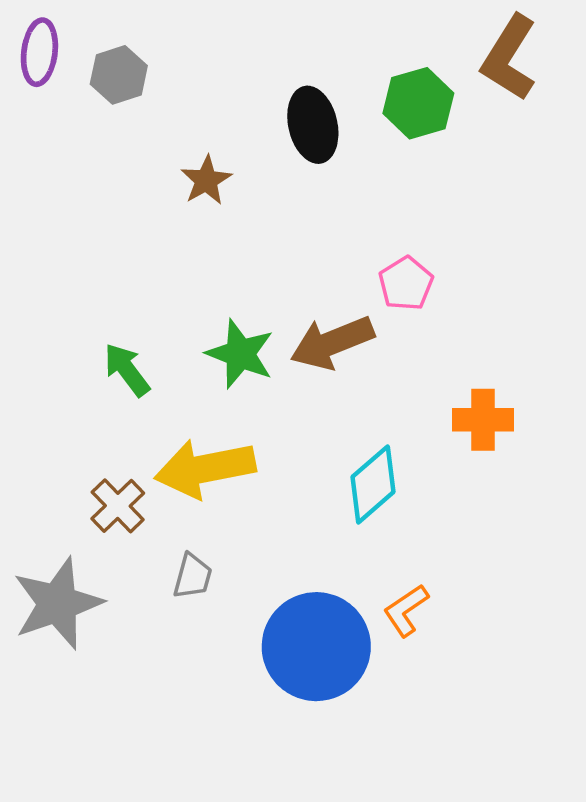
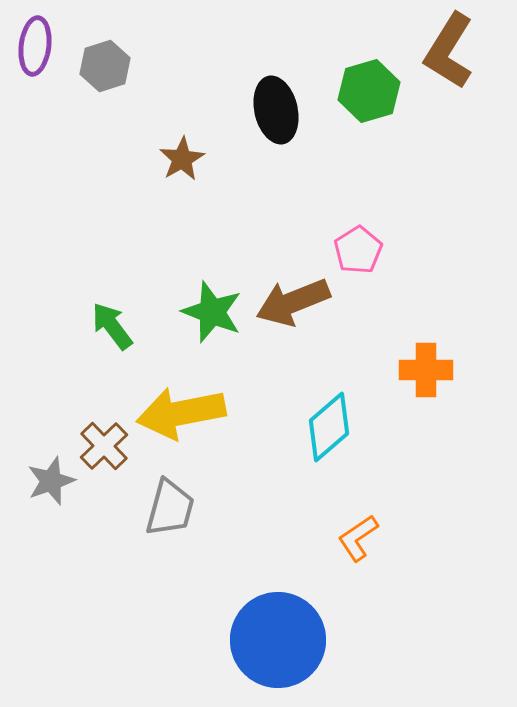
gray trapezoid: (193, 576) -> (170, 508), size x1.4
gray star: (58, 604) -> (51, 481), moved, size x0.6
blue circle: (316, 647) -> (278, 640), moved

